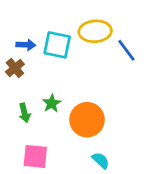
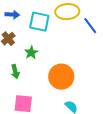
blue arrow: (26, 45) -> (12, 15), moved
green star: (52, 103) -> (31, 53), moved

